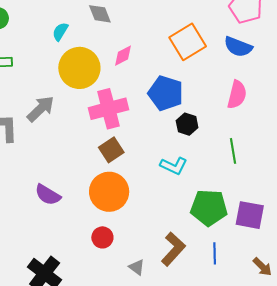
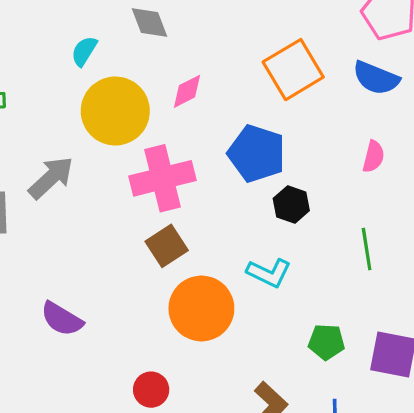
pink semicircle: (237, 95) -> (373, 157), size x0.7
orange circle: (109, 192) -> (201, 308), moved
green pentagon: (209, 208) -> (326, 342), size x0.6

